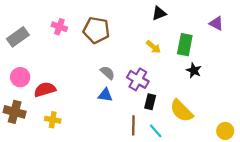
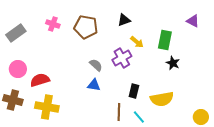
black triangle: (159, 13) -> (124, 20), moved
purple cross: (138, 79) -> (122, 58), moved, turned 30
yellow semicircle: (181, 111) -> (162, 99), turned -55
yellow cross: (53, 120) -> (47, 107), size x1.6

